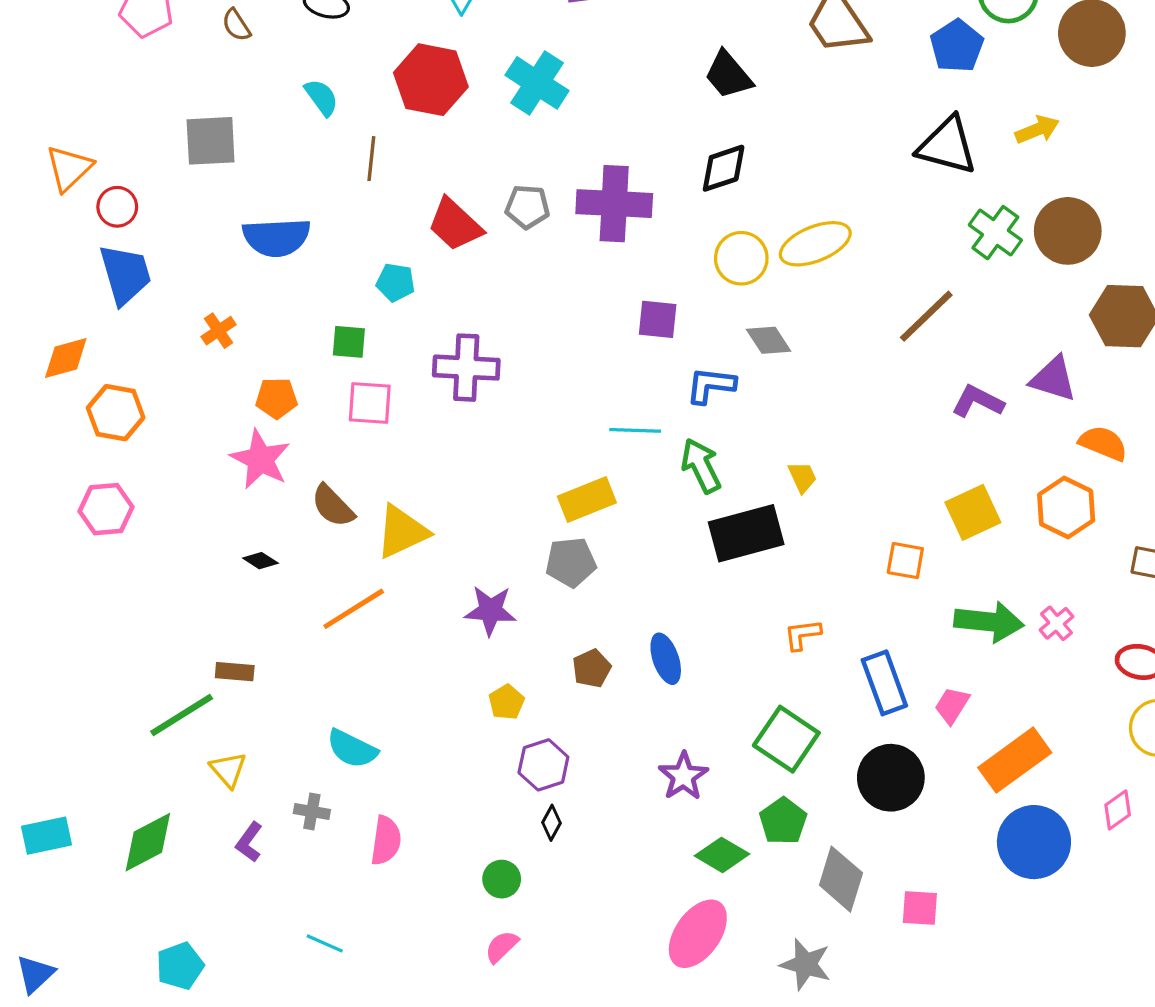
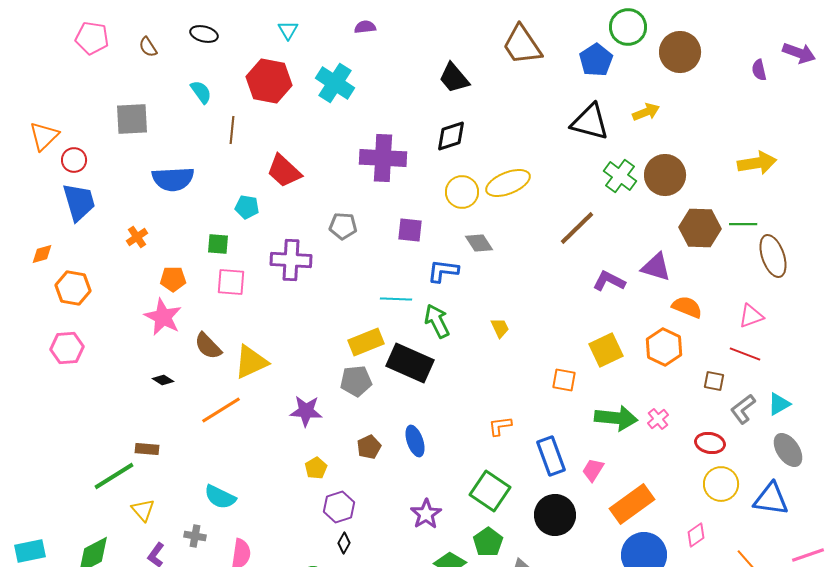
gray pentagon: (527, 207) -> (343, 226), moved
orange diamond: (66, 358) -> (42, 254), size x0.7
black rectangle: (746, 533) -> (410, 363), moved, turned 39

